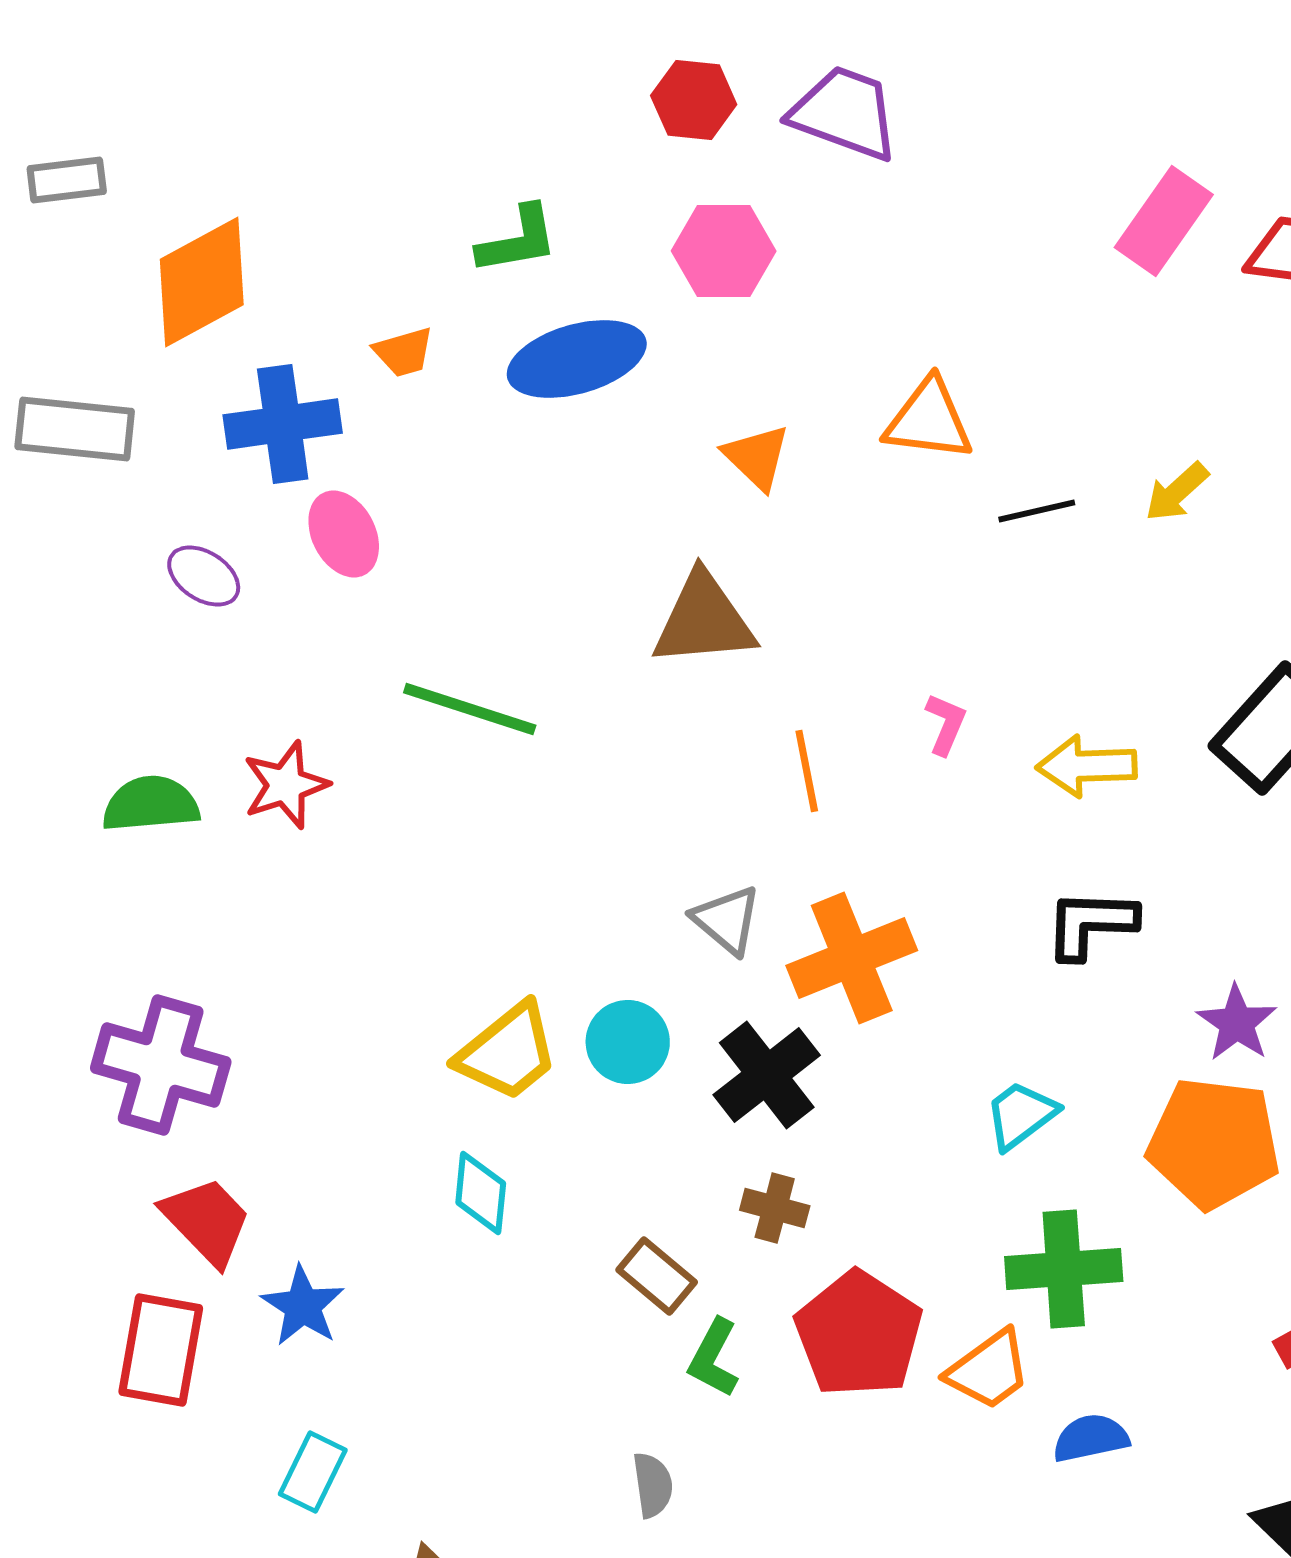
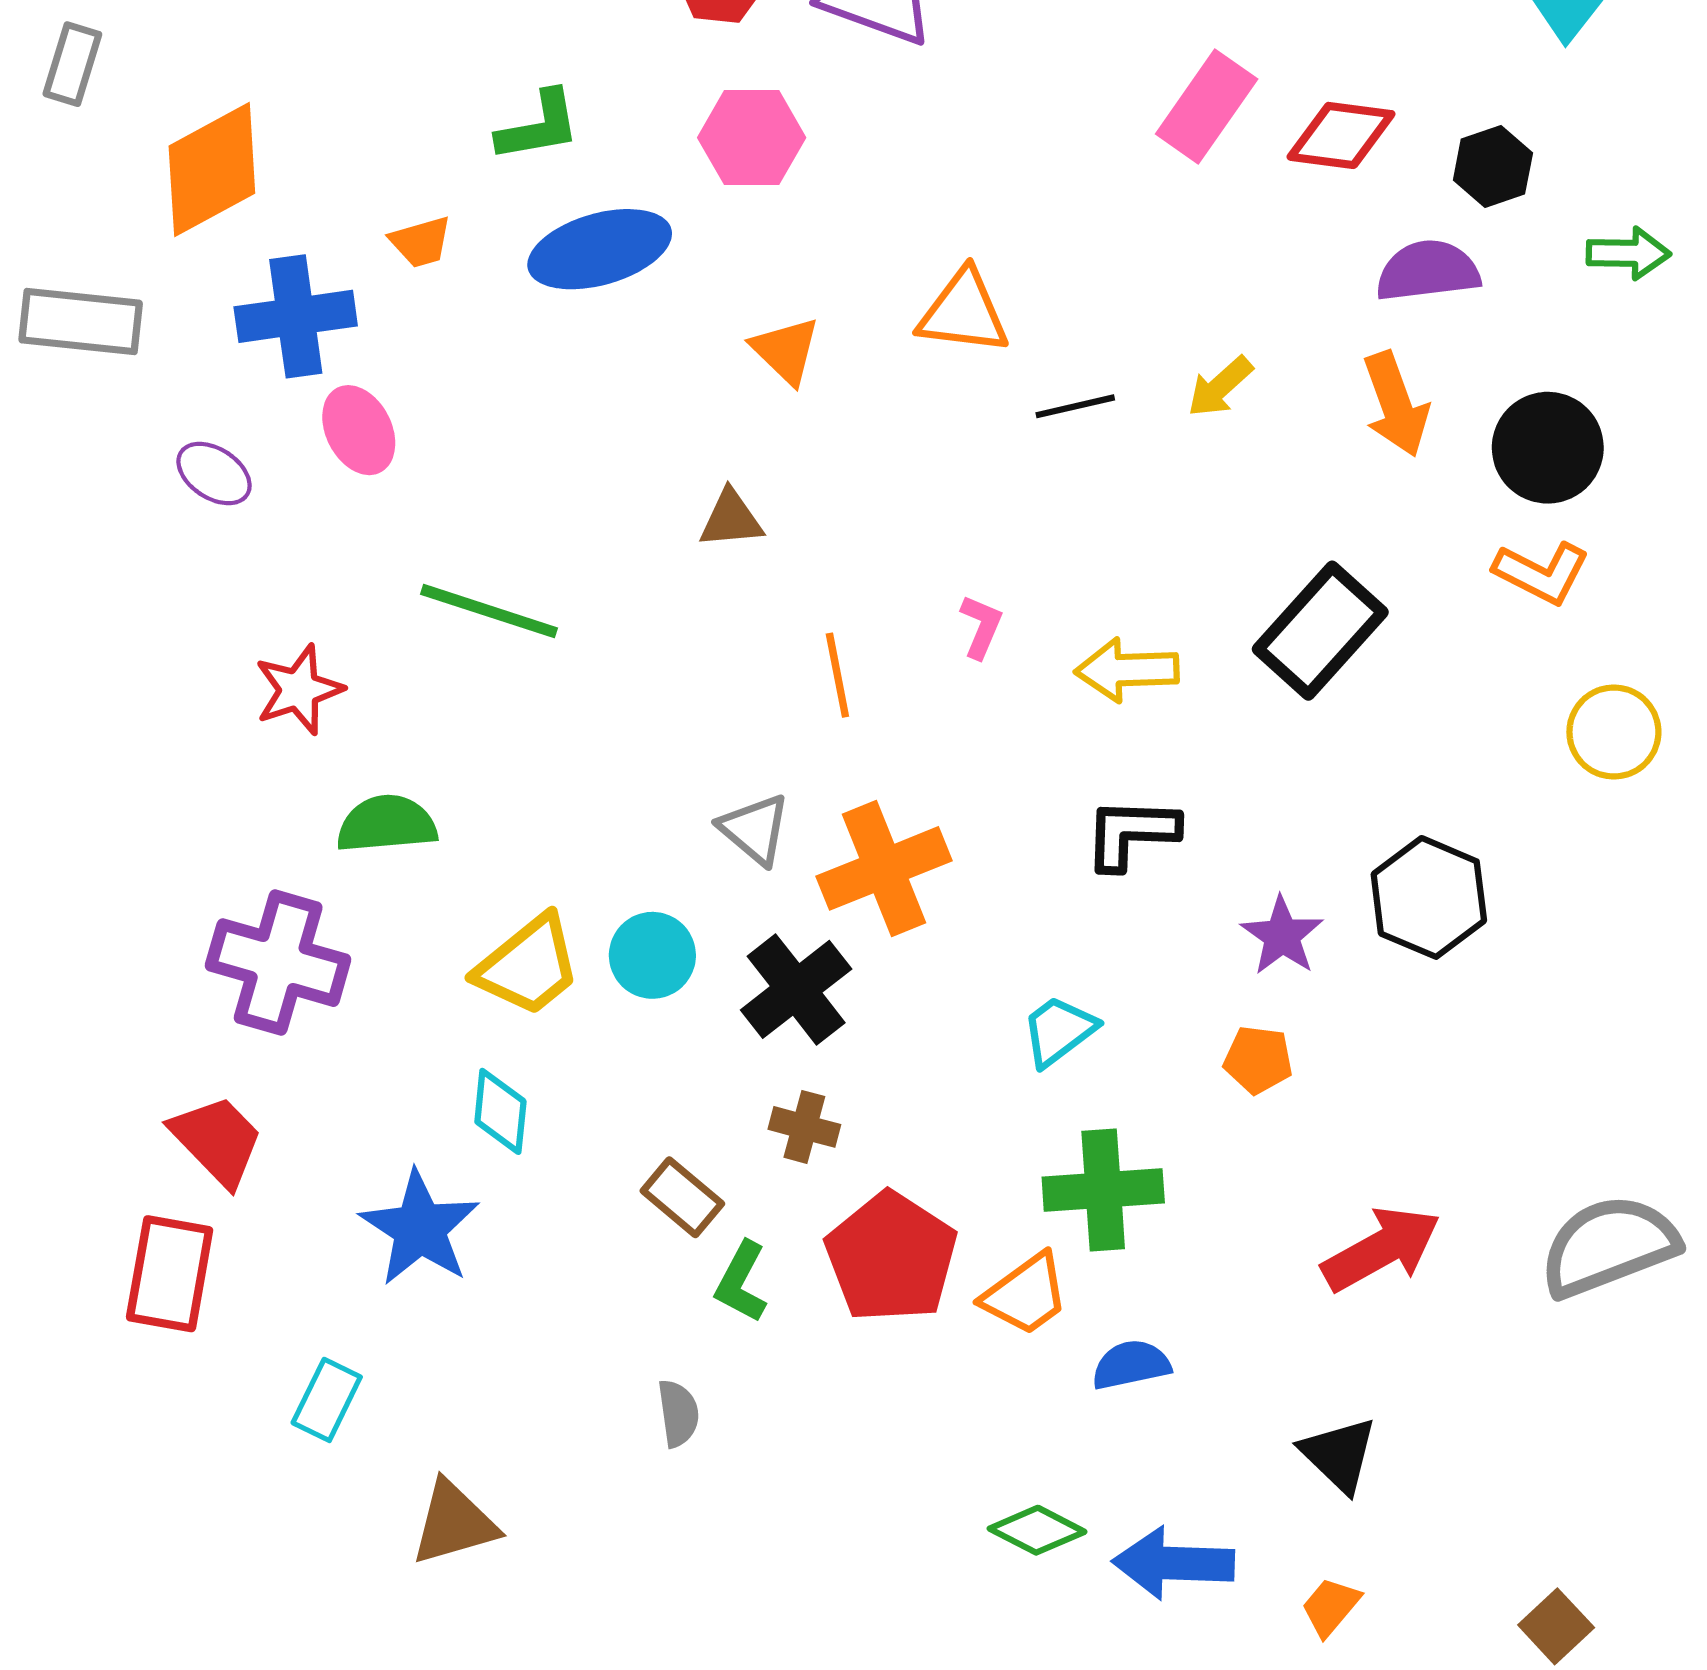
gray rectangle: (67, 180) -> (72, 64), turned -66
brown triangle: (704, 620) -> (731, 519), size x0.6
green semicircle: (151, 804) -> (387, 824), moved
purple cross: (161, 1065) -> (278, 963), moved
orange pentagon: (1214, 1143) -> (1258, 1060), size x0.5
blue star: (303, 1306) -> (420, 1228), moved, size x1.4

